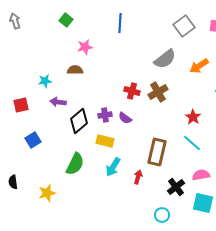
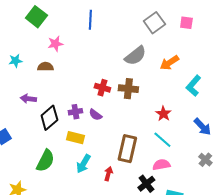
green square: (66, 20) -> (36, 17), size x1.5
cyan star: (45, 81) -> (15, 61), moved
brown cross: (158, 92) -> (128, 89), turned 36
pink semicircle: (201, 175) -> (161, 165), moved

